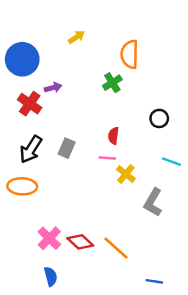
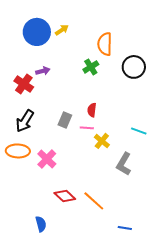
blue circle: (22, 59) -> (37, 32), moved
black circle: (159, 118) -> (134, 67), moved, size x1.5
gray rectangle: (67, 148) -> (65, 120), moved
pink cross: (49, 238) -> (47, 159), moved

